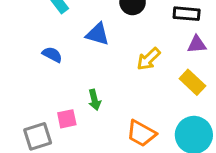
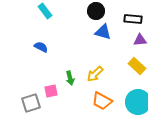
blue triangle: (97, 34) -> (103, 32), moved
yellow arrow: (149, 59) -> (95, 74), moved

